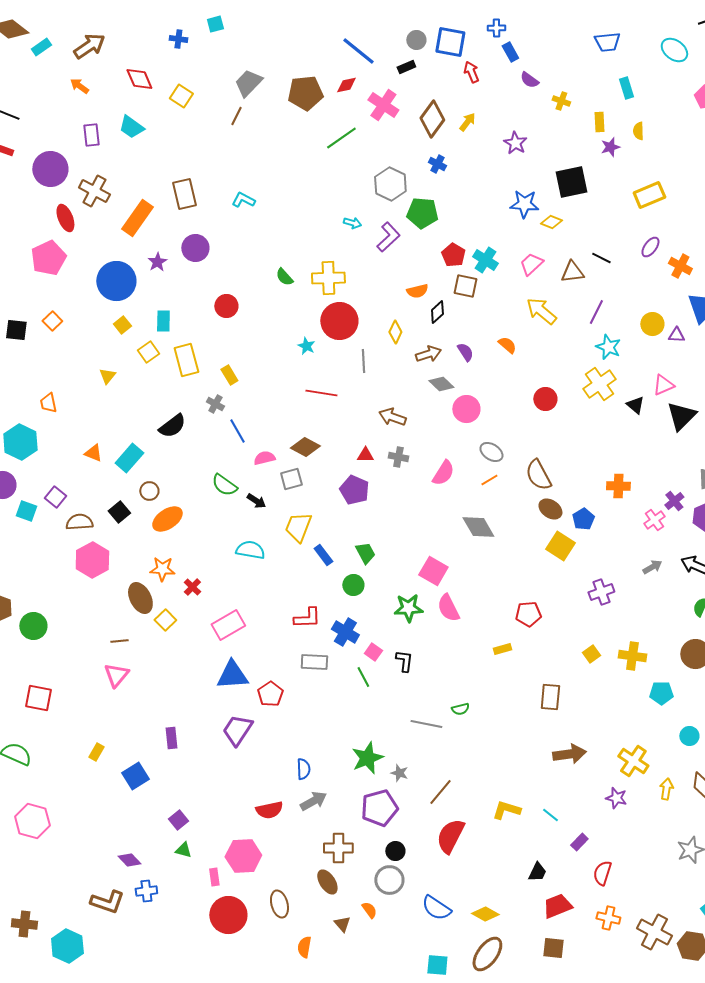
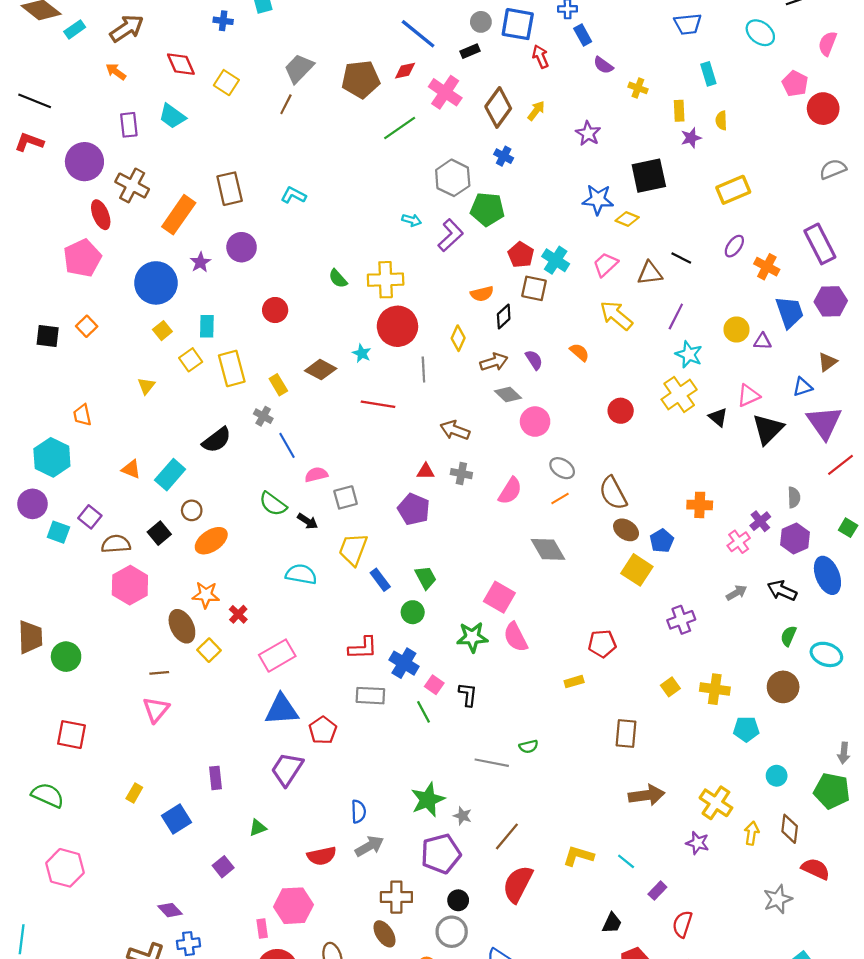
brown diamond: (305, 447) -> (321, 370), moved
green triangle: (183, 850) -> (258, 828), moved, turned -36

